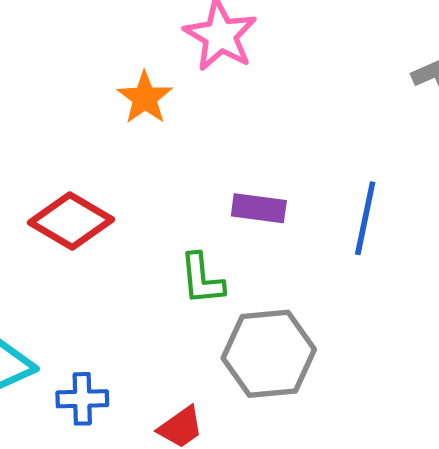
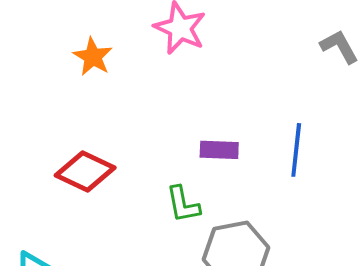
orange star: (145, 98) -> (93, 57), moved

